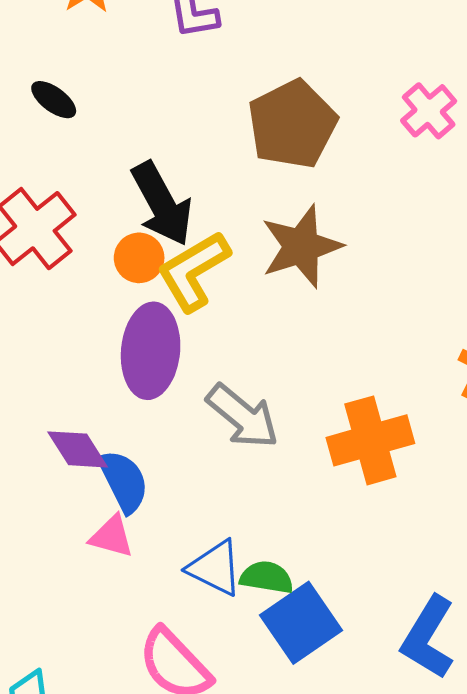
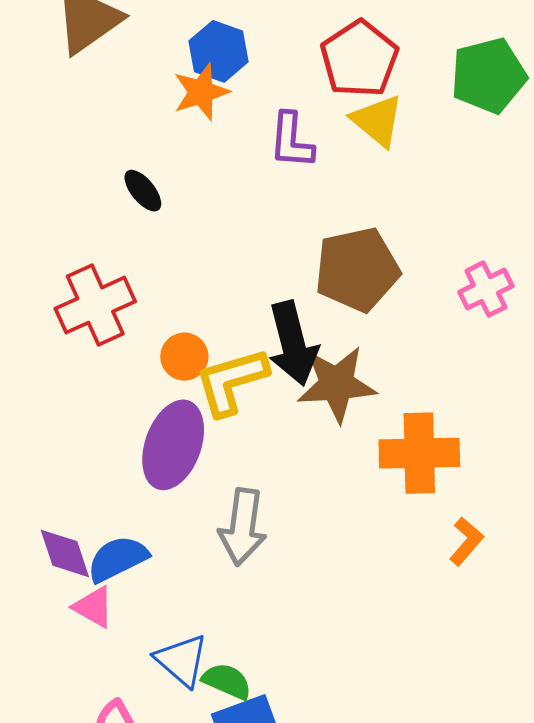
black arrow: (162, 204) -> (293, 343), moved
gray arrow: (243, 416) -> (243, 527), turned 44
orange cross: (370, 440) -> (419, 453), moved
purple diamond: (78, 449) -> (65, 553), moved
blue semicircle: (124, 481) -> (118, 559), turned -104

